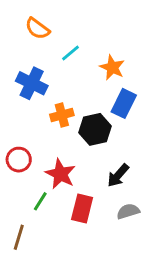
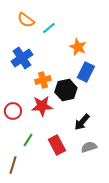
cyan line: (71, 53) -> (49, 28), moved
blue cross: (32, 83) -> (22, 58), turned 30
red star: (60, 174) -> (42, 106), moved, turned -30
red rectangle: (82, 208) -> (57, 145), turned -42

